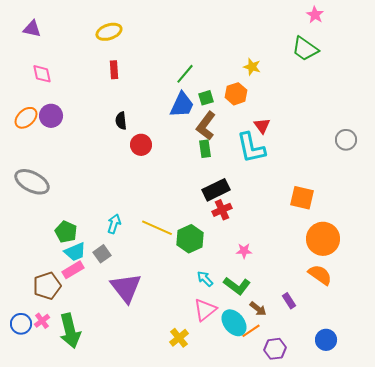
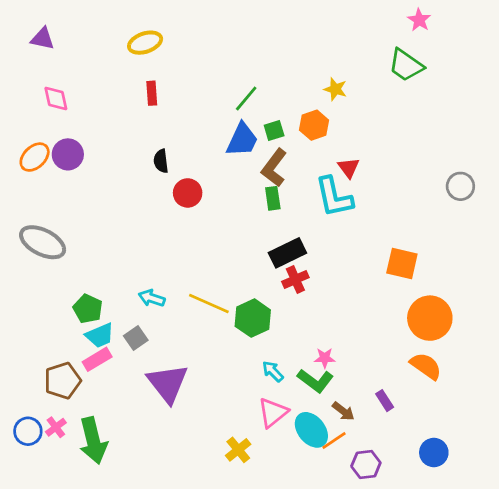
cyan arrow: (114, 224) -> (152, 298), turned -90
pink star: (244, 251) -> (325, 358), moved

